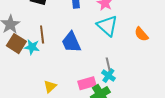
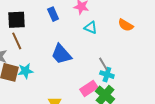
cyan triangle: (107, 26) -> (91, 27), size x0.6
brown line: (42, 34) -> (17, 41), moved

